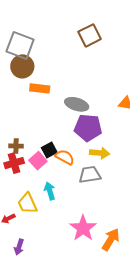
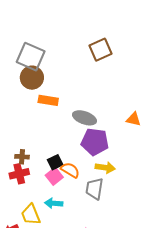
pink square: (38, 161) -> (54, 176), moved
gray trapezoid: (90, 175) -> (94, 189), turned -75
cyan arrow: (50, 191) -> (54, 203), turned -72

